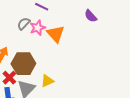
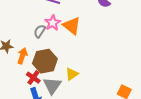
gray semicircle: (24, 24) -> (40, 31), moved

